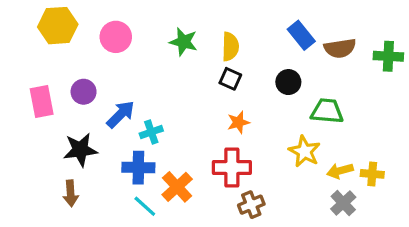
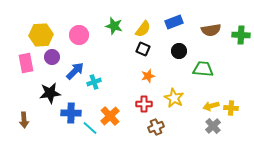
yellow hexagon: (58, 26) -> (41, 35), moved
blue rectangle: (301, 35) -> (174, 22), moved, turned -72
pink circle: (116, 37) -> (79, 35), moved
yellow semicircle: (230, 47) -> (143, 29), turned 36
yellow star: (304, 151) -> (174, 98), moved
blue cross: (138, 168) -> (71, 113), moved
red cross: (232, 168) -> (144, 104), size x0.7
brown arrow: (71, 193) -> (24, 120), moved

